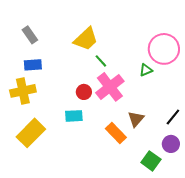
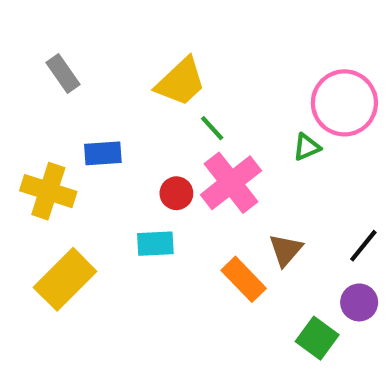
blue rectangle: (33, 65) -> (103, 153), moved
yellow cross: (23, 91) -> (48, 191), turned 30

